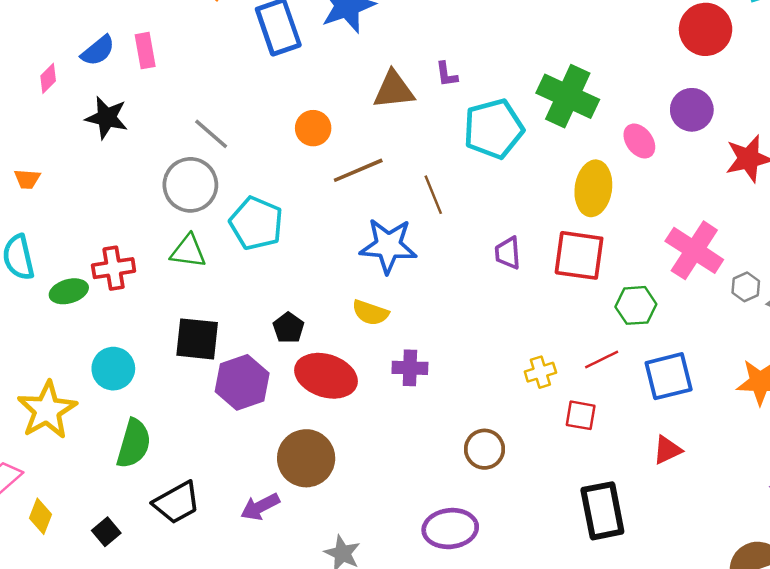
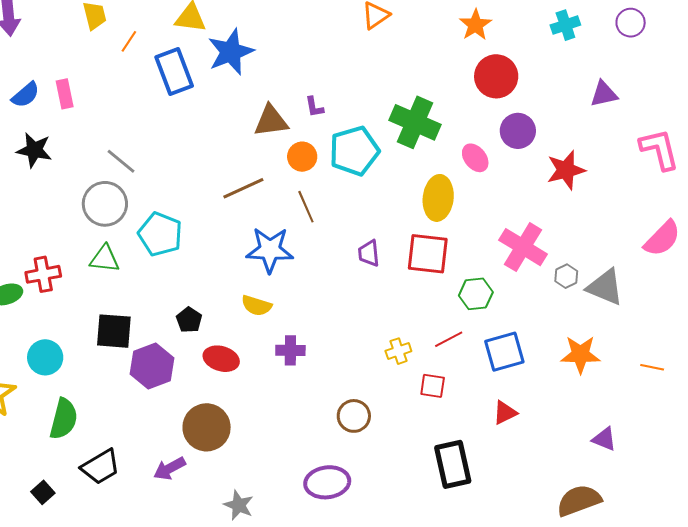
red circle: (706, 29) -> (496, 76), moved
orange circle: (313, 128) -> (302, 157), moved
red ellipse: (326, 376) -> (221, 359), size x0.7

